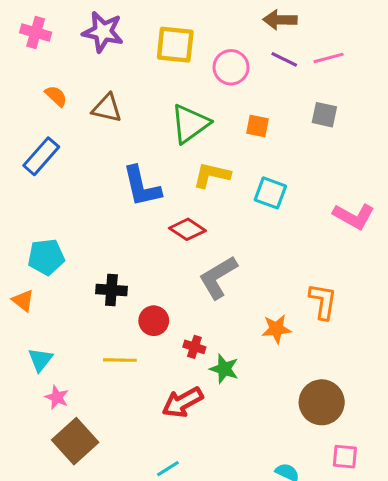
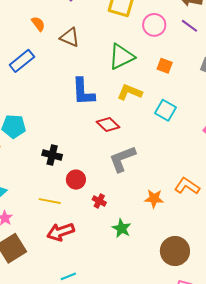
orange L-shape: (323, 301) -> (187, 186), turned -75
green star: (224, 369) -> (122, 228), moved
red arrow: (182, 402) -> (61, 232), moved

